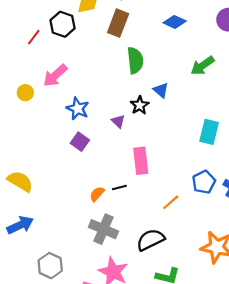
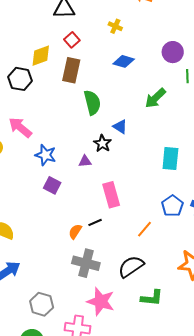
pink arrow: (55, 75) -> (20, 127), turned 90
purple triangle: (118, 121) -> (85, 161), turned -40

